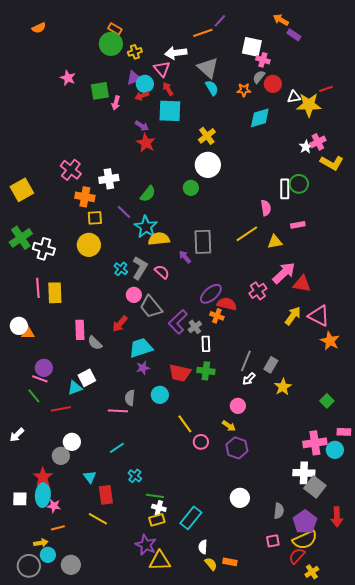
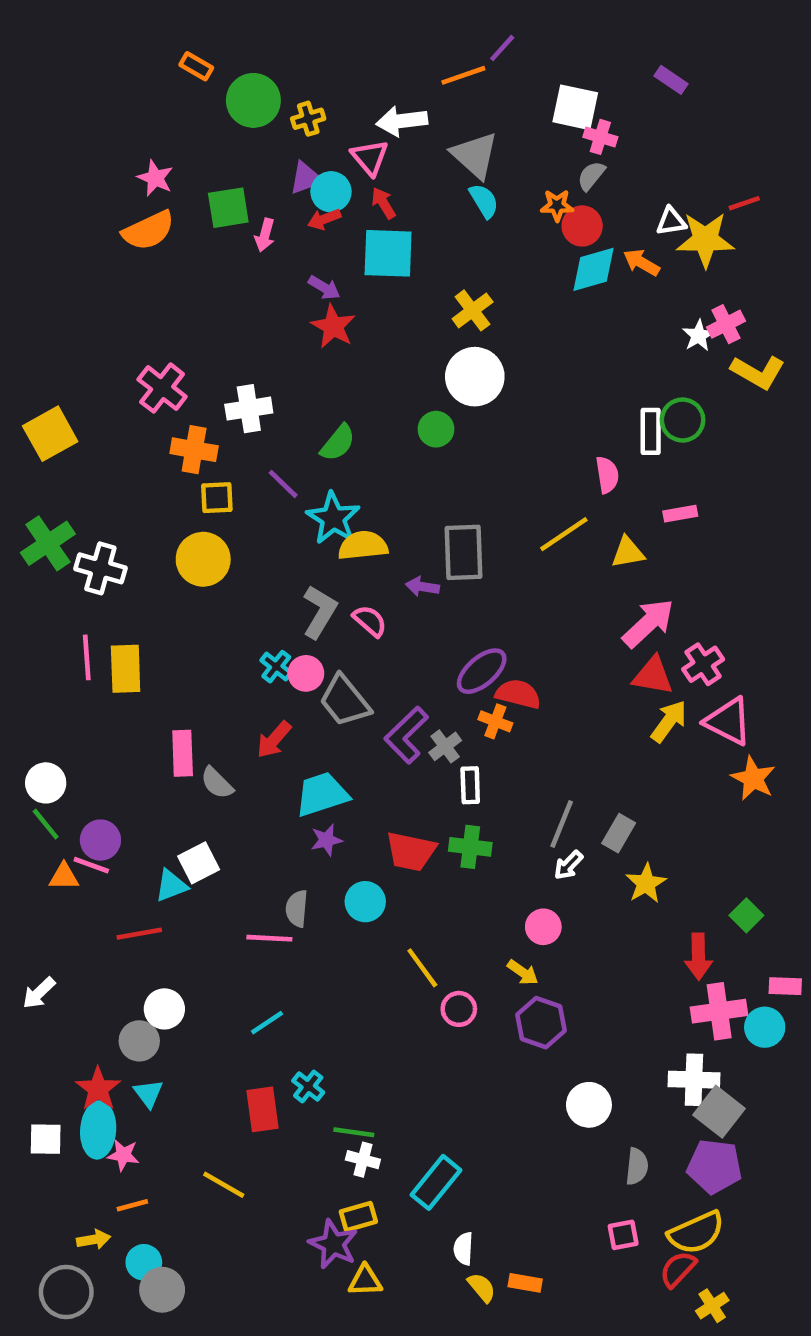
orange arrow: (281, 20) -> (641, 263), moved
orange semicircle: (39, 28) -> (148, 231), moved, size x1.6
orange rectangle: (115, 29) -> (196, 66), moved
red circle: (273, 84) -> (582, 226), moved
purple arrow: (185, 257) -> (422, 587), turned -40
cyan cross: (121, 269) -> (276, 667), moved
red triangle: (302, 284) -> (653, 676), moved
pink cross: (258, 291) -> (703, 664), moved
white circle: (19, 326) -> (46, 783), moved
orange triangle: (28, 333) -> (64, 877), moved
green line: (34, 396) -> (46, 824), moved
cyan triangle: (90, 477) -> (148, 1093), moved
red rectangle: (106, 495) -> (263, 1109), moved
white circle: (240, 498) -> (589, 1105), moved
red arrow: (337, 517) -> (699, 956), moved
yellow rectangle: (157, 520) -> (358, 1217), moved
purple pentagon: (305, 522) -> (714, 1166), moved, turned -30
cyan circle: (48, 555) -> (144, 1262), moved
yellow triangle: (160, 561) -> (365, 1281), size x0.7

